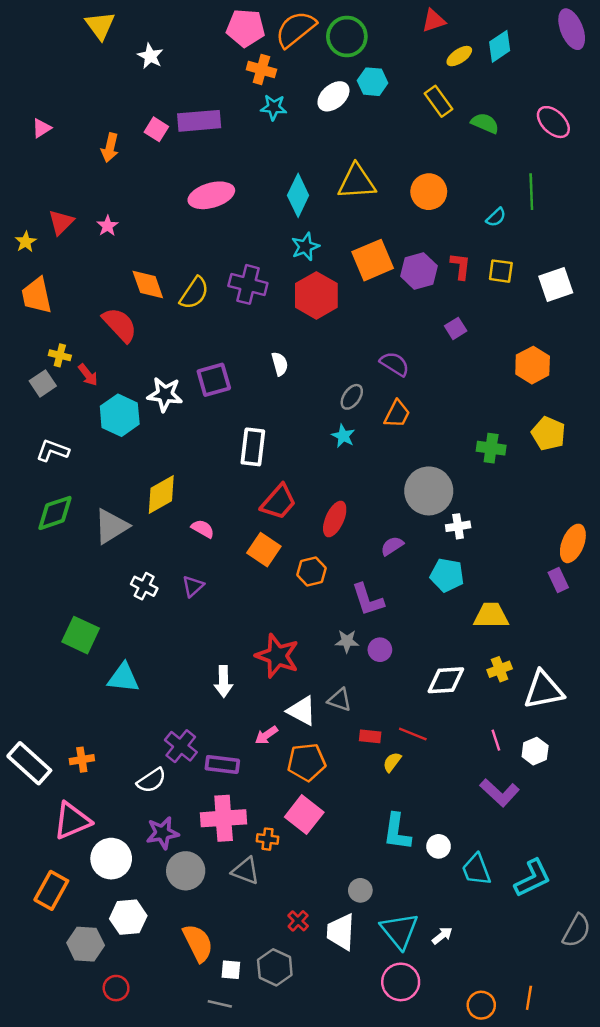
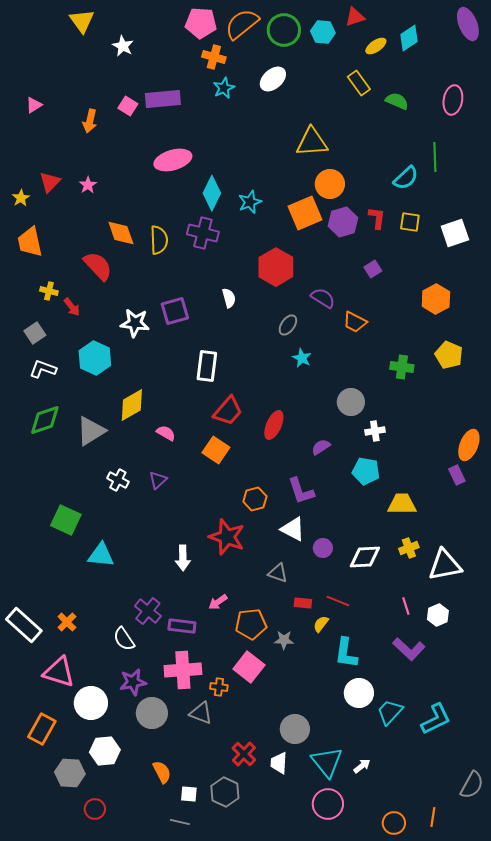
cyan hexagon: (373, 82) -> (323, 32), moved
cyan star: (274, 107) -> (224, 88), turned -30
pink ellipse: (553, 122) -> (453, 100), turned 56
yellow triangle: (357, 182) -> (312, 142), moved
orange circle: (429, 192) -> (330, 184), moved
cyan diamond: (298, 195) -> (212, 193), moved
cyan semicircle: (496, 217) -> (406, 178), size x1.5
yellow semicircle: (194, 293) -> (159, 240), turned -36
red hexagon: (316, 295) -> (276, 267), moved
gray square: (43, 383) -> (35, 333), moved
orange trapezoid: (397, 414) -> (355, 322), moved, turned 90
cyan hexagon: (120, 415) -> (95, 358), moved
cyan star: (343, 436) -> (302, 358), moved
gray circle: (429, 491) -> (351, 402), size x0.7
orange hexagon: (311, 572) -> (255, 499), moved
gray star: (347, 641) -> (284, 640), moved
purple circle: (380, 650) -> (323, 548), moved
white triangle: (302, 711) -> (293, 529), moved
orange cross: (82, 760) -> (67, 622), turned -36
white semicircle: (151, 780) -> (124, 639), turned 90
pink triangle: (72, 821) -> (59, 672), turned 40
cyan L-shape: (397, 832) -> (346, 653), moved
white circle: (439, 846) -> (359, 693), size x1.5
cyan trapezoid: (476, 870) -> (390, 712), turned 64
gray circle: (360, 890) -> (295, 729), size x1.5
red cross: (298, 921) -> (244, 754), size x1.4
gray semicircle: (577, 931) -> (472, 785), moved
white trapezoid: (341, 932) -> (279, 763), size x0.7
orange semicircle: (198, 943) -> (162, 772), size x0.7

